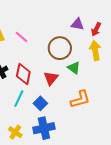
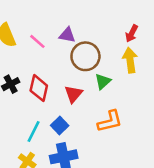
purple triangle: (77, 24) -> (67, 35), moved
green triangle: (74, 68) -> (103, 81), turned 40
cyan line: (19, 99) -> (34, 132), moved

